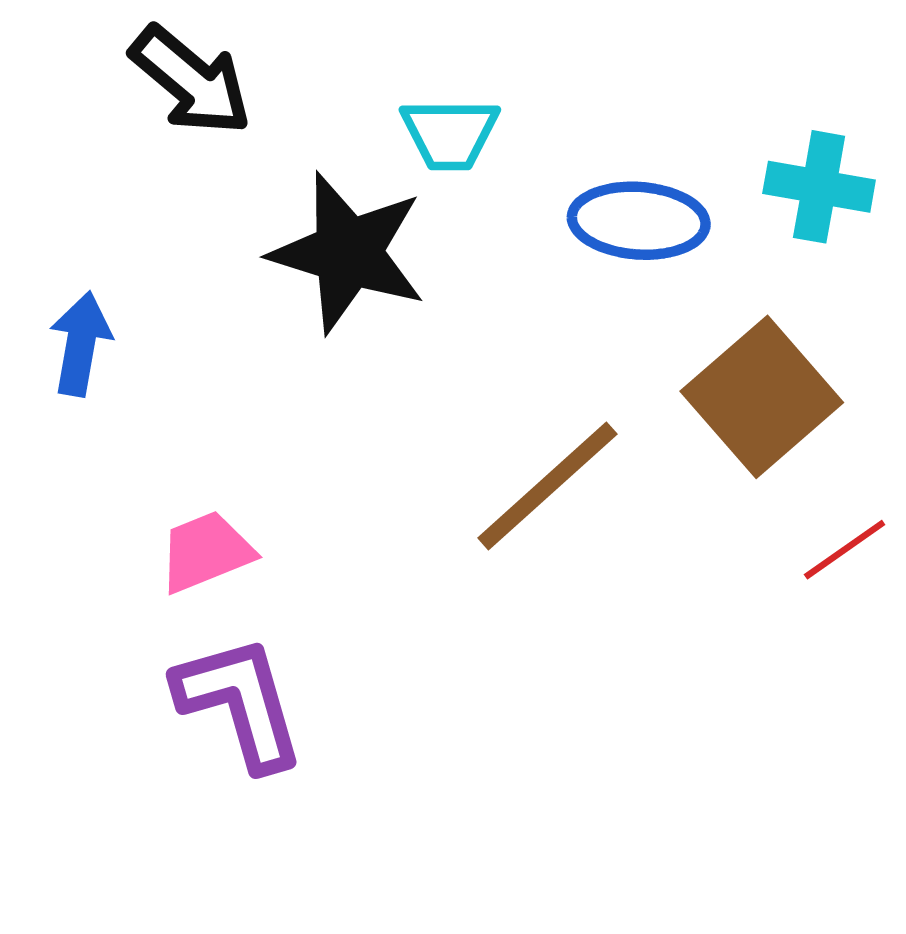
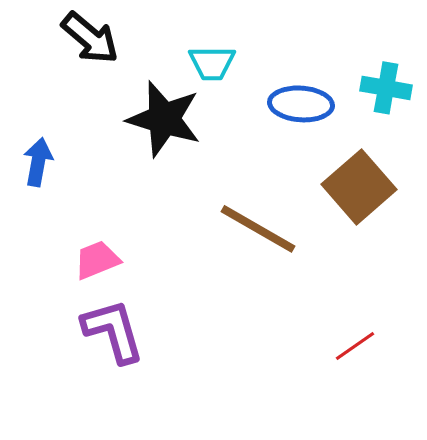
brown line: (547, 486) -> (258, 229), turned 72
red line: (845, 550) -> (355, 346), moved

